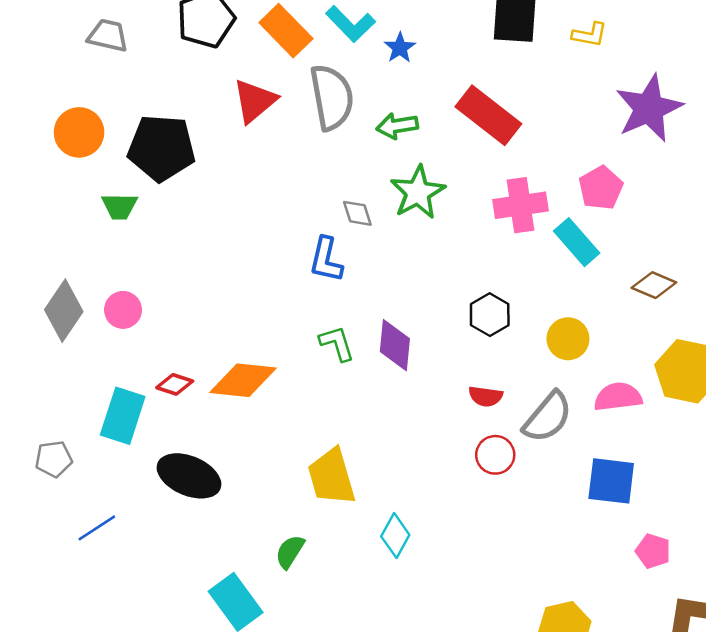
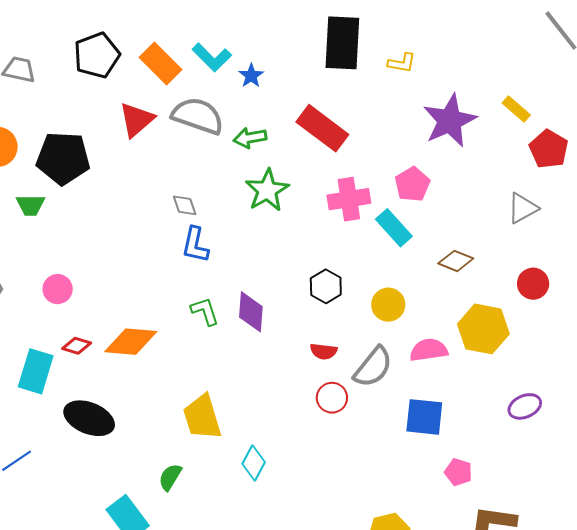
gray semicircle: (332, 97) -> (198, 116), turned -60
gray diamond: (357, 213) -> (185, 205), moved
pink circle: (123, 310) -> (58, 289), moved

